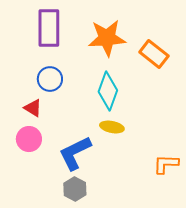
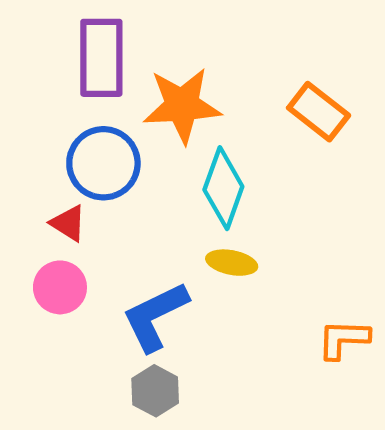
orange star: (107, 38) -> (182, 105), moved
blue circle: (50, 79) -> (103, 163), size x1.4

